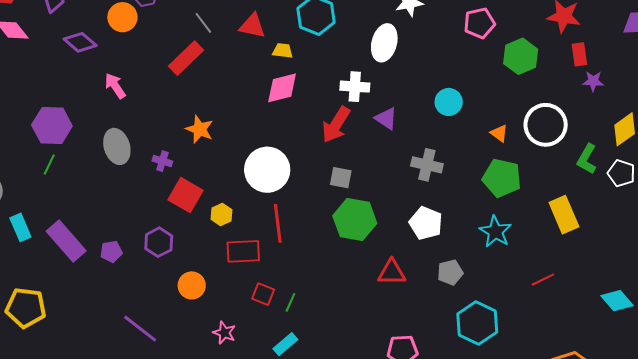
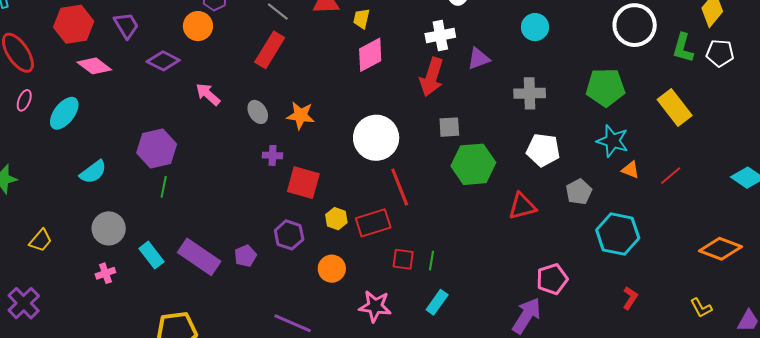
yellow trapezoid: (283, 51) -> (361, 19), turned -70
purple triangle: (386, 119) -> (479, 59), turned -40
orange triangle: (499, 133) -> (630, 170), moved
gray ellipse: (117, 146) -> (258, 112), moved, size x0.7
yellow hexagon: (221, 215) -> (336, 219), moved
pink star: (224, 333) -> (375, 306), size x1.4

